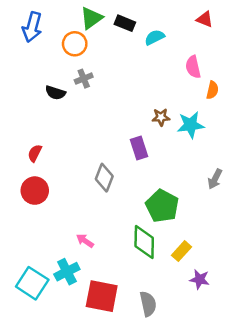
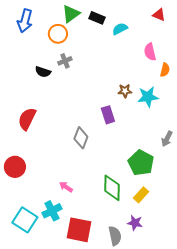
red semicircle: (35, 153) -> (27, 119), size x1.6
red circle: (35, 191) -> (15, 167), moved
green pentagon: (162, 206) -> (141, 163), moved
purple star: (200, 279) -> (135, 223), moved

